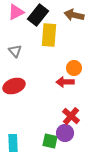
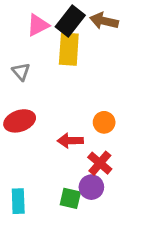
pink triangle: (16, 12) -> (38, 25), moved
black rectangle: (38, 15) -> (70, 21), moved
orange circle: (74, 68) -> (104, 122), moved
red arrow: (65, 82) -> (70, 141), moved

